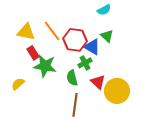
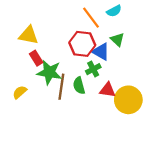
orange line: (52, 31) -> (91, 18), moved
red triangle: (98, 82) -> (107, 90), turned -35
brown line: (75, 105) -> (61, 87), moved

